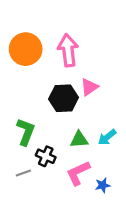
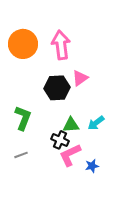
black cross: (46, 156) -> (60, 140), moved

